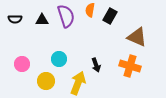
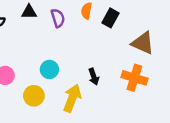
purple semicircle: (66, 16) -> (58, 18), size x0.7
black triangle: (42, 20) -> (29, 12), moved

